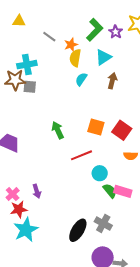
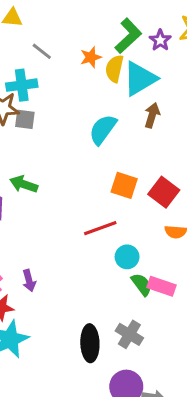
gray line: (49, 37) -> (42, 51), moved
cyan triangle: (103, 57) -> (140, 79), size x1.4
yellow semicircle: (75, 58) -> (114, 69), moved
cyan semicircle: (81, 79) -> (103, 129), moved, size x1.5
green arrow: (58, 130) -> (24, 184), moved, turned -48
black ellipse: (78, 230) -> (90, 343), turned -35

